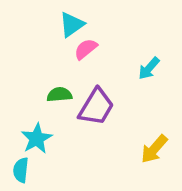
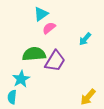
green semicircle: (59, 95) -> (34, 54), size x1.6
yellow arrow: (154, 149) -> (88, 97), moved

